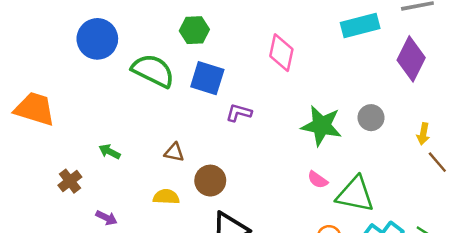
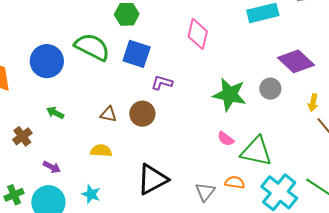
blue circle: (97, 39) -> (47, 61), moved
purple diamond: (411, 59) -> (296, 61), moved, turned -75
brown circle: (210, 181) -> (142, 114), moved

